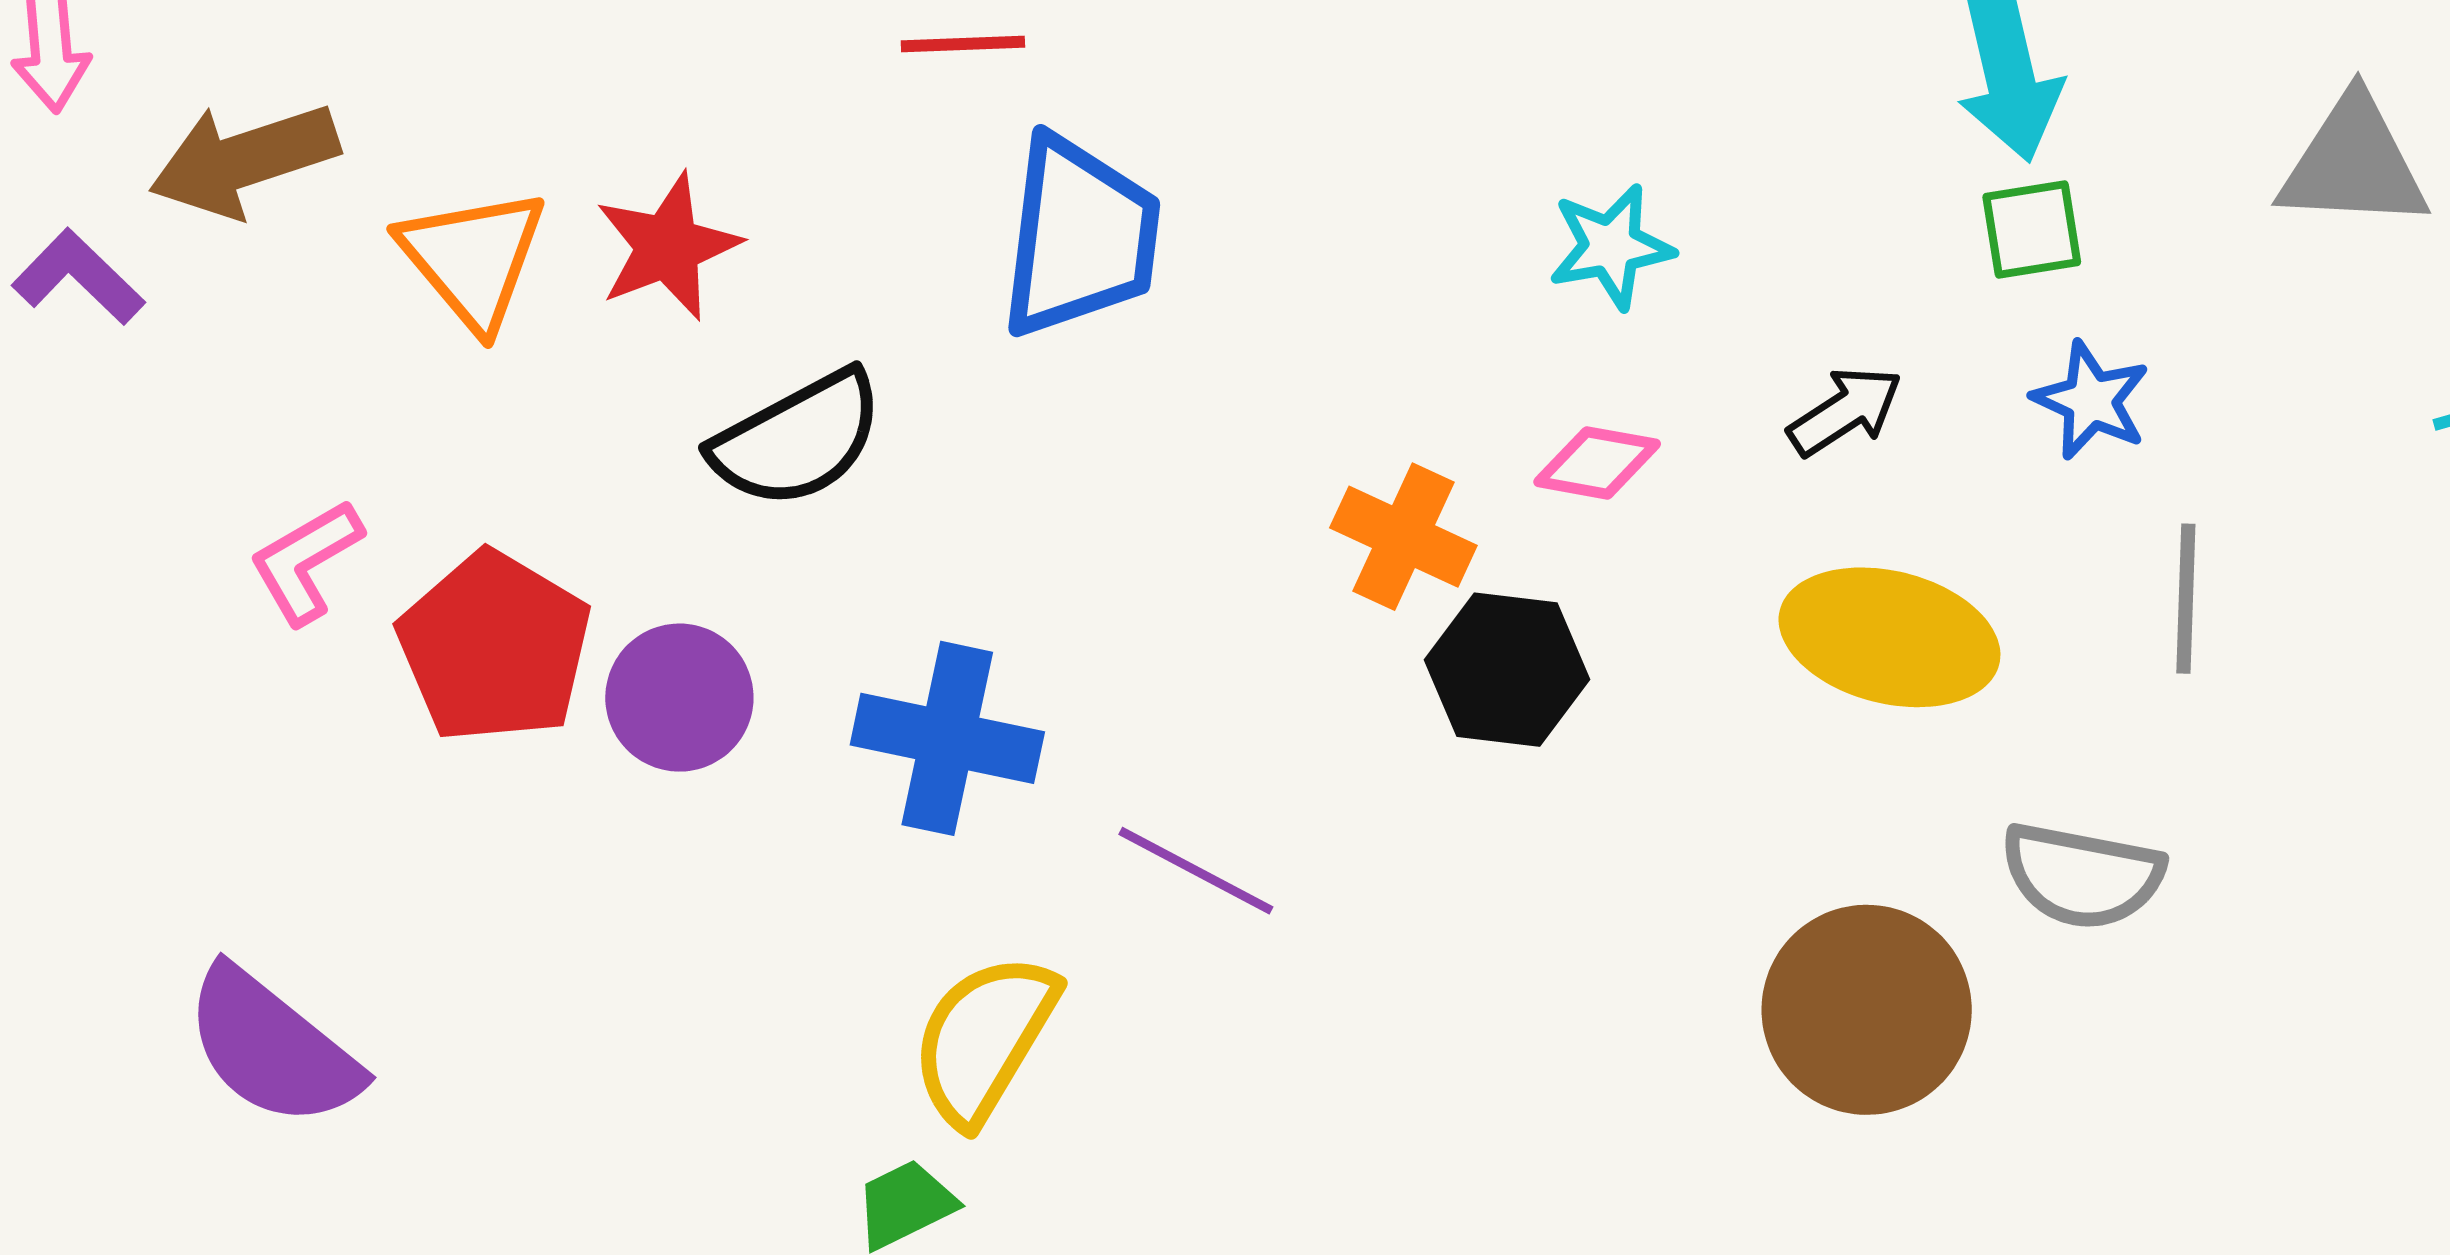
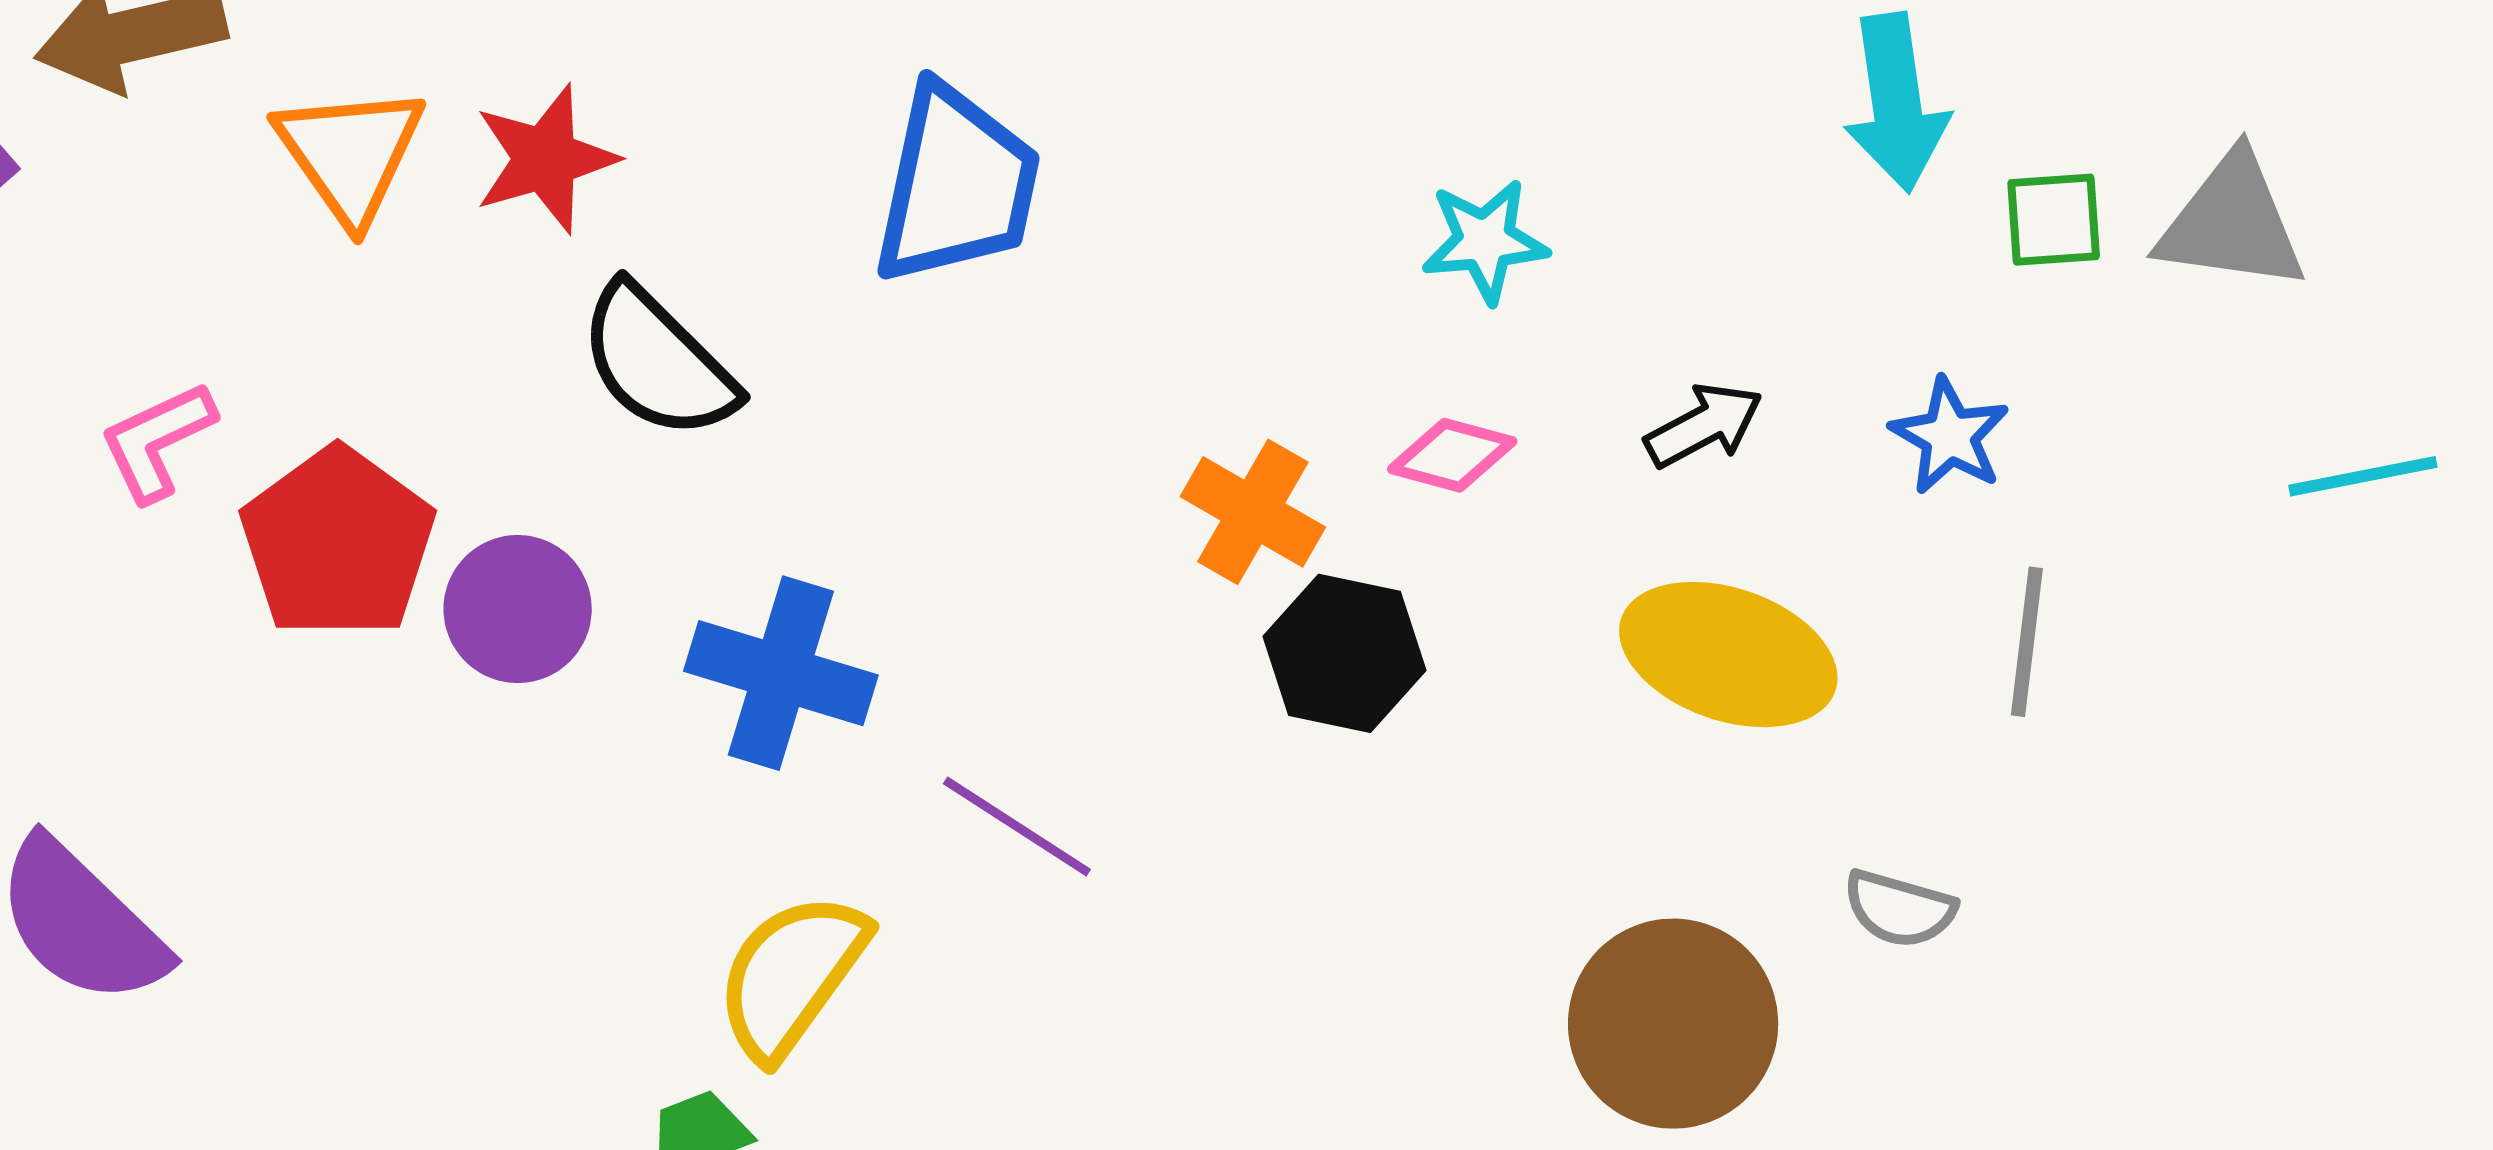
green square: (2032, 230) -> (2054, 220), moved
black semicircle: (797, 439) -> (658, 362), turned 68
gray semicircle: (2082, 876) -> (1899, 909), size x0.7

